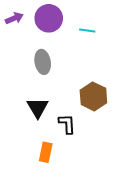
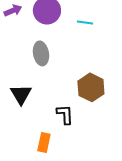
black triangle: (38, 108) -> (21, 94), moved

